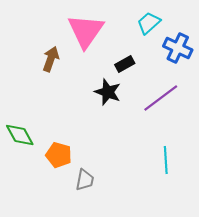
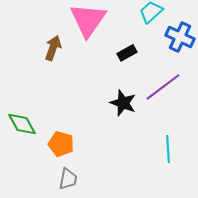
black star: (108, 92) -> (123, 103), moved
gray trapezoid: (85, 180) -> (68, 179), moved

